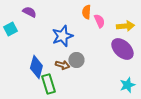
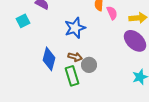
gray circle: (76, 60) -> (89, 65), moved
green rectangle: (48, 84) -> (72, 76), moved

